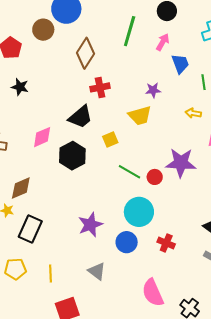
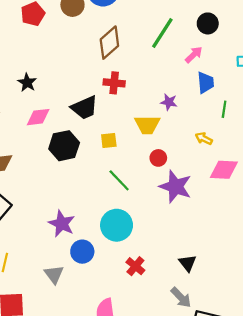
black star: (20, 87) -> (27, 83), moved
red circle: (155, 177) -> (158, 158), moved
purple star: (90, 225) -> (62, 224), turned 30
blue circle: (127, 242) -> (82, 252), moved

